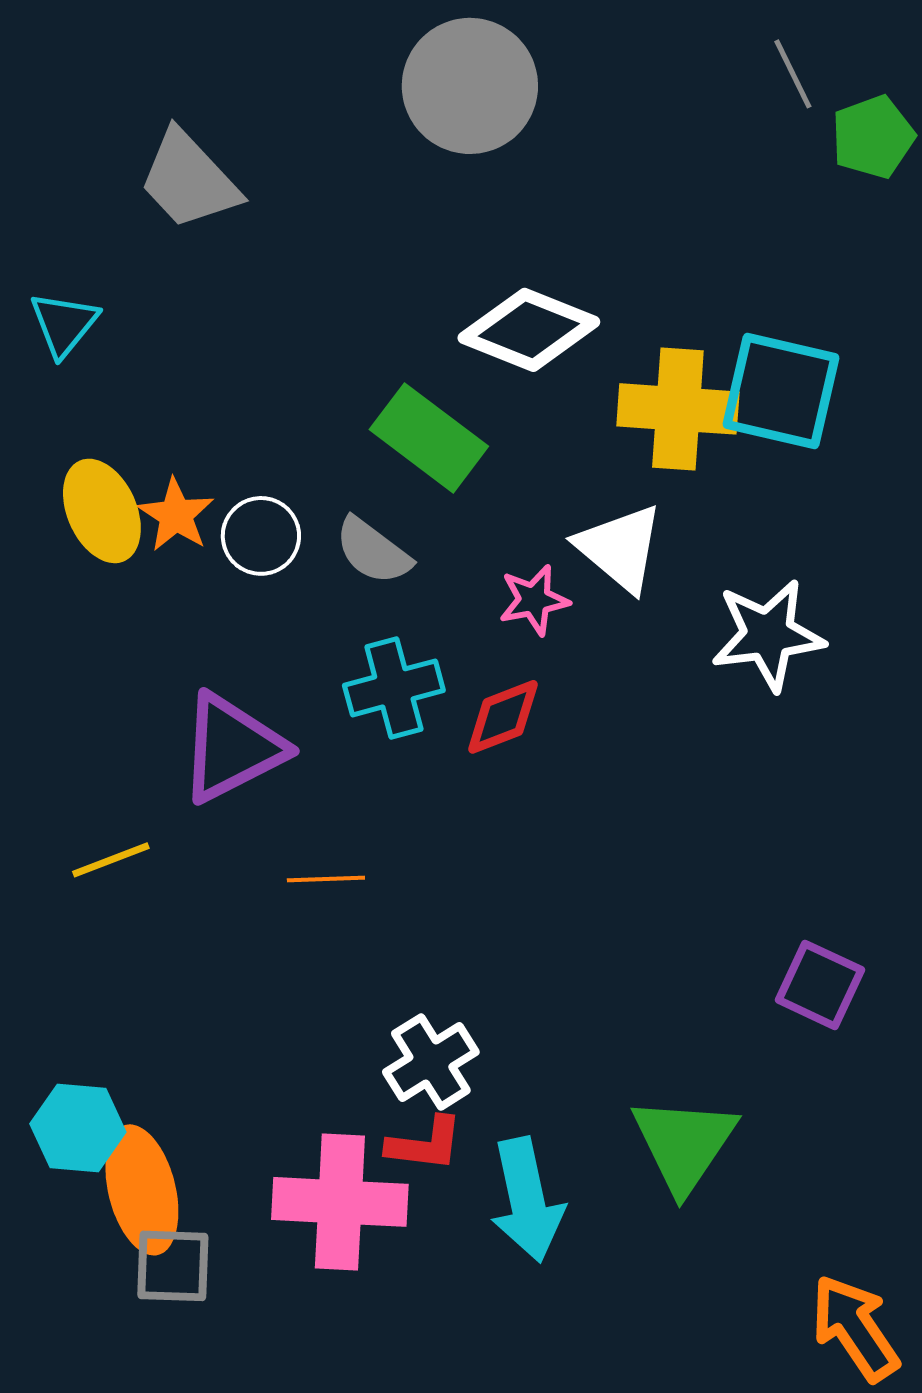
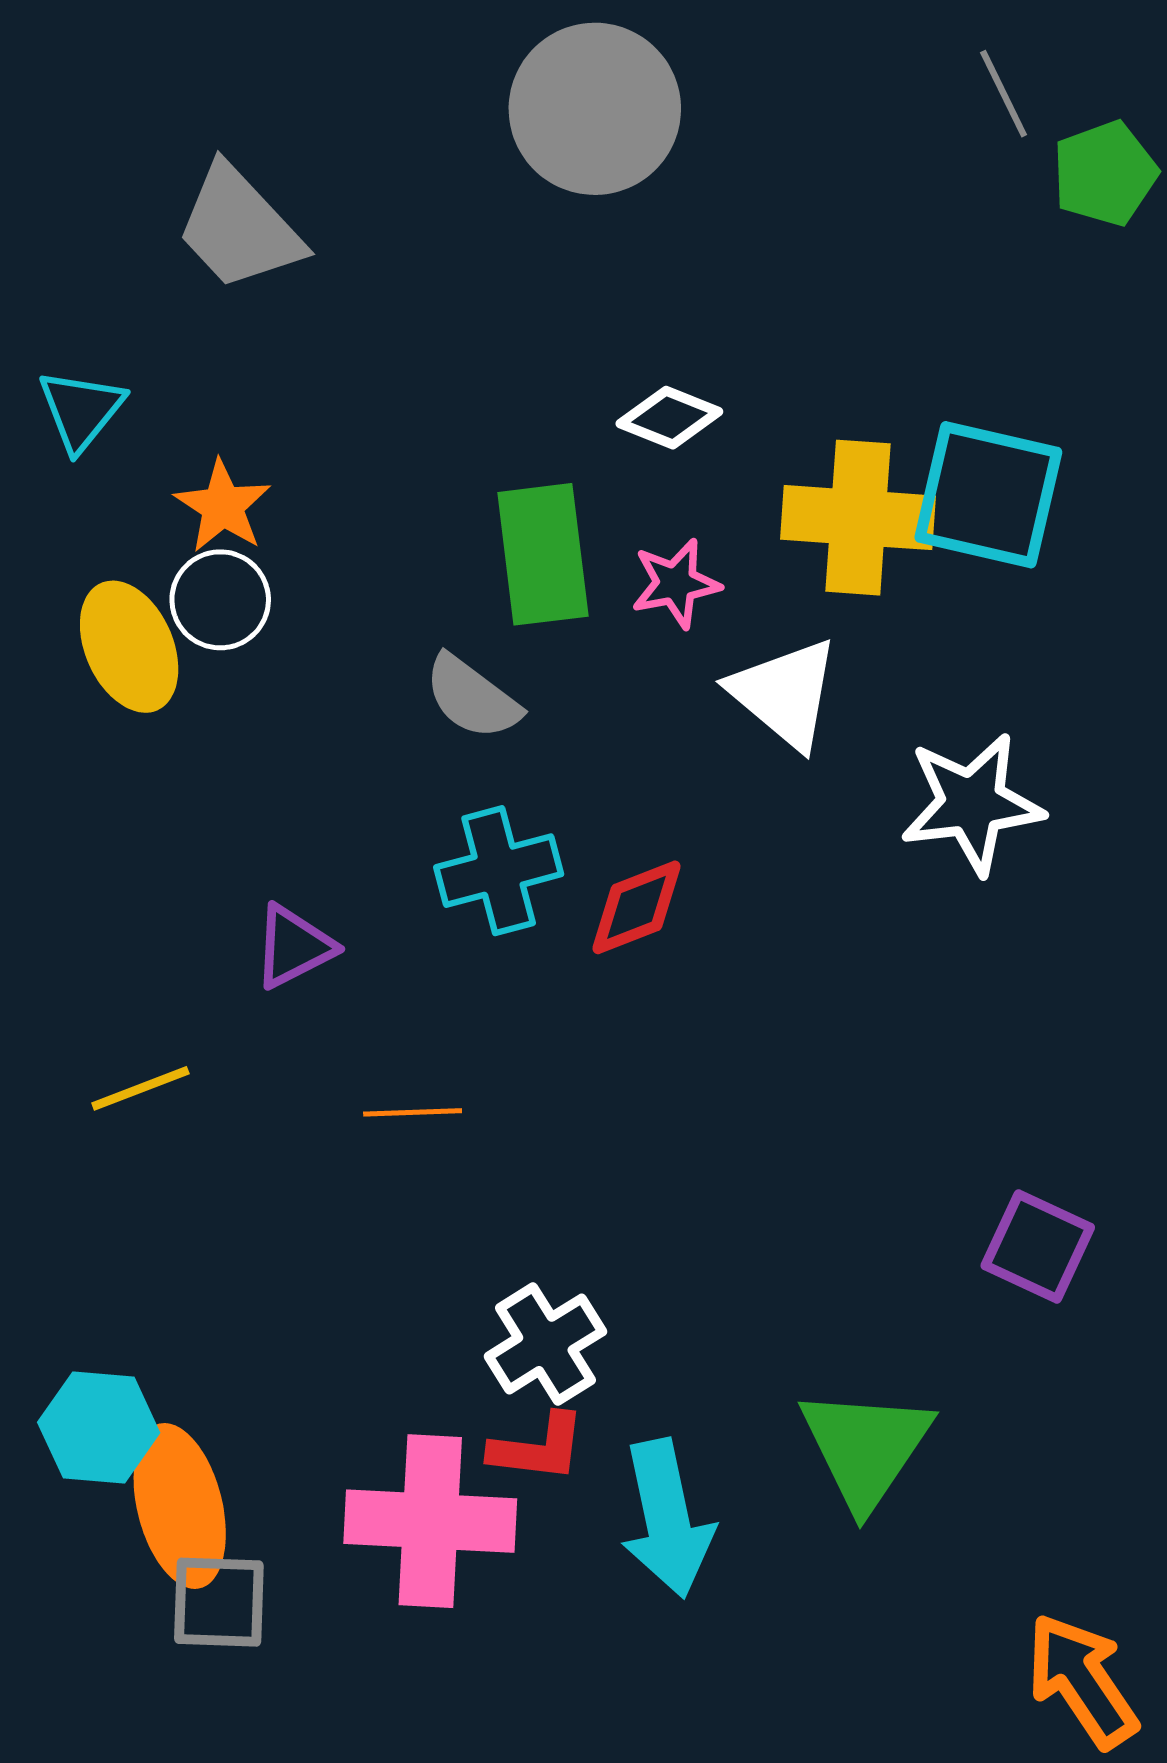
white diamond: (529, 330) -> (669, 418), size x0.6
green rectangle: (429, 438) -> (543, 554), turned 46
orange star: (176, 515) -> (223, 506), moved
white circle: (261, 536) -> (220, 600), moved
pink star: (534, 600) -> (676, 583), moved
purple triangle: (232, 748) -> (294, 947), size x0.6

